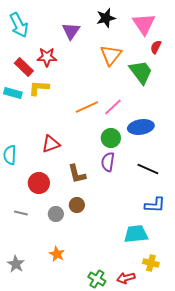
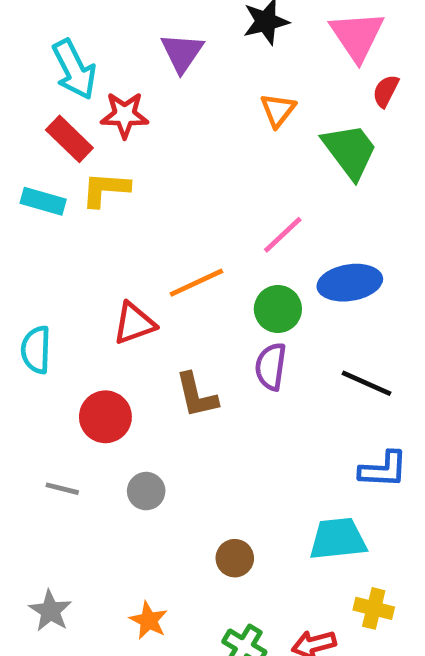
cyan arrow: (19, 25) -> (74, 69), moved
orange triangle: (111, 55) -> (278, 110), size x0.7
orange line: (87, 107) -> (196, 283), moved
brown circle: (77, 205) -> (235, 558), moved
orange star: (57, 254) -> (149, 620), moved

